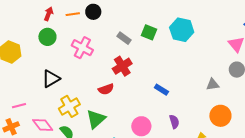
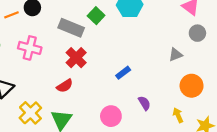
green square: (149, 32) -> (96, 16), turned 35
gray rectangle: (124, 38) -> (71, 28), size x1.6
blue rectangle: (161, 90) -> (123, 73), turned -56

